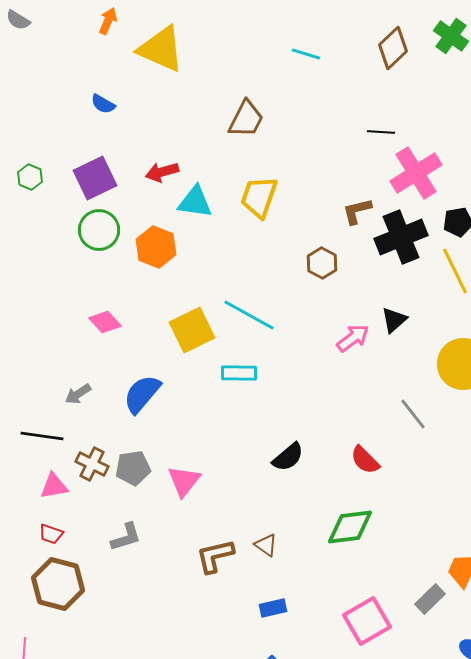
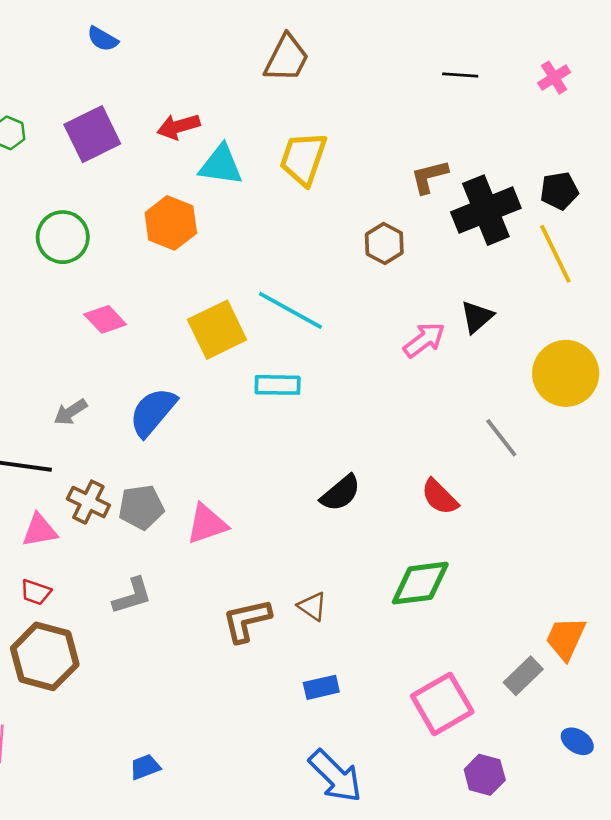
pink cross: (416, 173) -> (554, 78), moved, size x0.5
green circle: (99, 230) -> (63, 237), moved
pink triangle: (184, 481) -> (207, 524), turned 33

